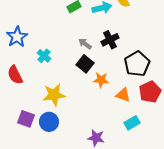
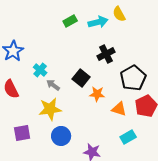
gray arrow: (85, 44) -> (53, 85), moved
purple square: (26, 119) -> (22, 133), turned -30
blue circle: (49, 122) -> (61, 136), moved

